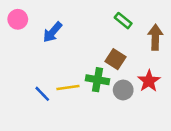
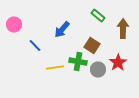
pink circle: (18, 19) -> (14, 24), moved
blue arrow: (52, 32) -> (62, 30), moved
blue line: (42, 94) -> (35, 46), moved

